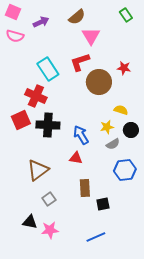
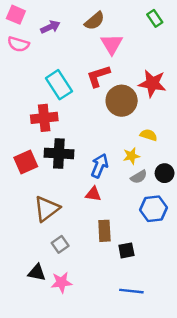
red star: (124, 68) -> (152, 83), size x1.6
red cross: (36, 96) -> (44, 118), turned -30
red square: (21, 120) -> (26, 162), moved
black circle: (131, 130) -> (165, 173), moved
blue arrow: (81, 135) -> (99, 166), turned 54
blue line: (96, 237) -> (131, 291), moved, turned 30

